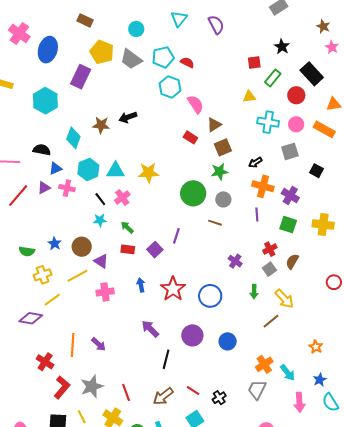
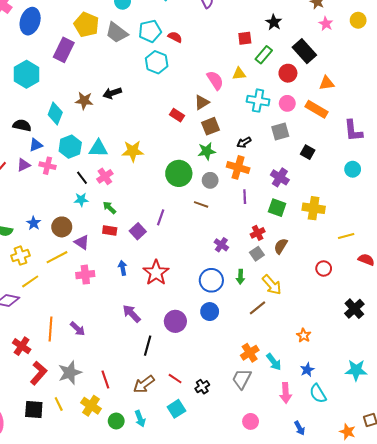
pink semicircle: (196, 104) -> (215, 80), moved
orange cross: (263, 186) -> (238, 167), moved
blue circle: (210, 296) -> (211, 280), moved
blue circle: (228, 341) -> (210, 312), moved

